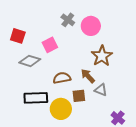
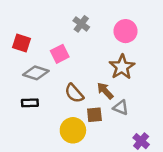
pink circle: (91, 26) -> (126, 31), moved
brown semicircle: (62, 78) -> (74, 93), turned -120
black rectangle: (36, 98) -> (30, 103), moved, size x0.6

